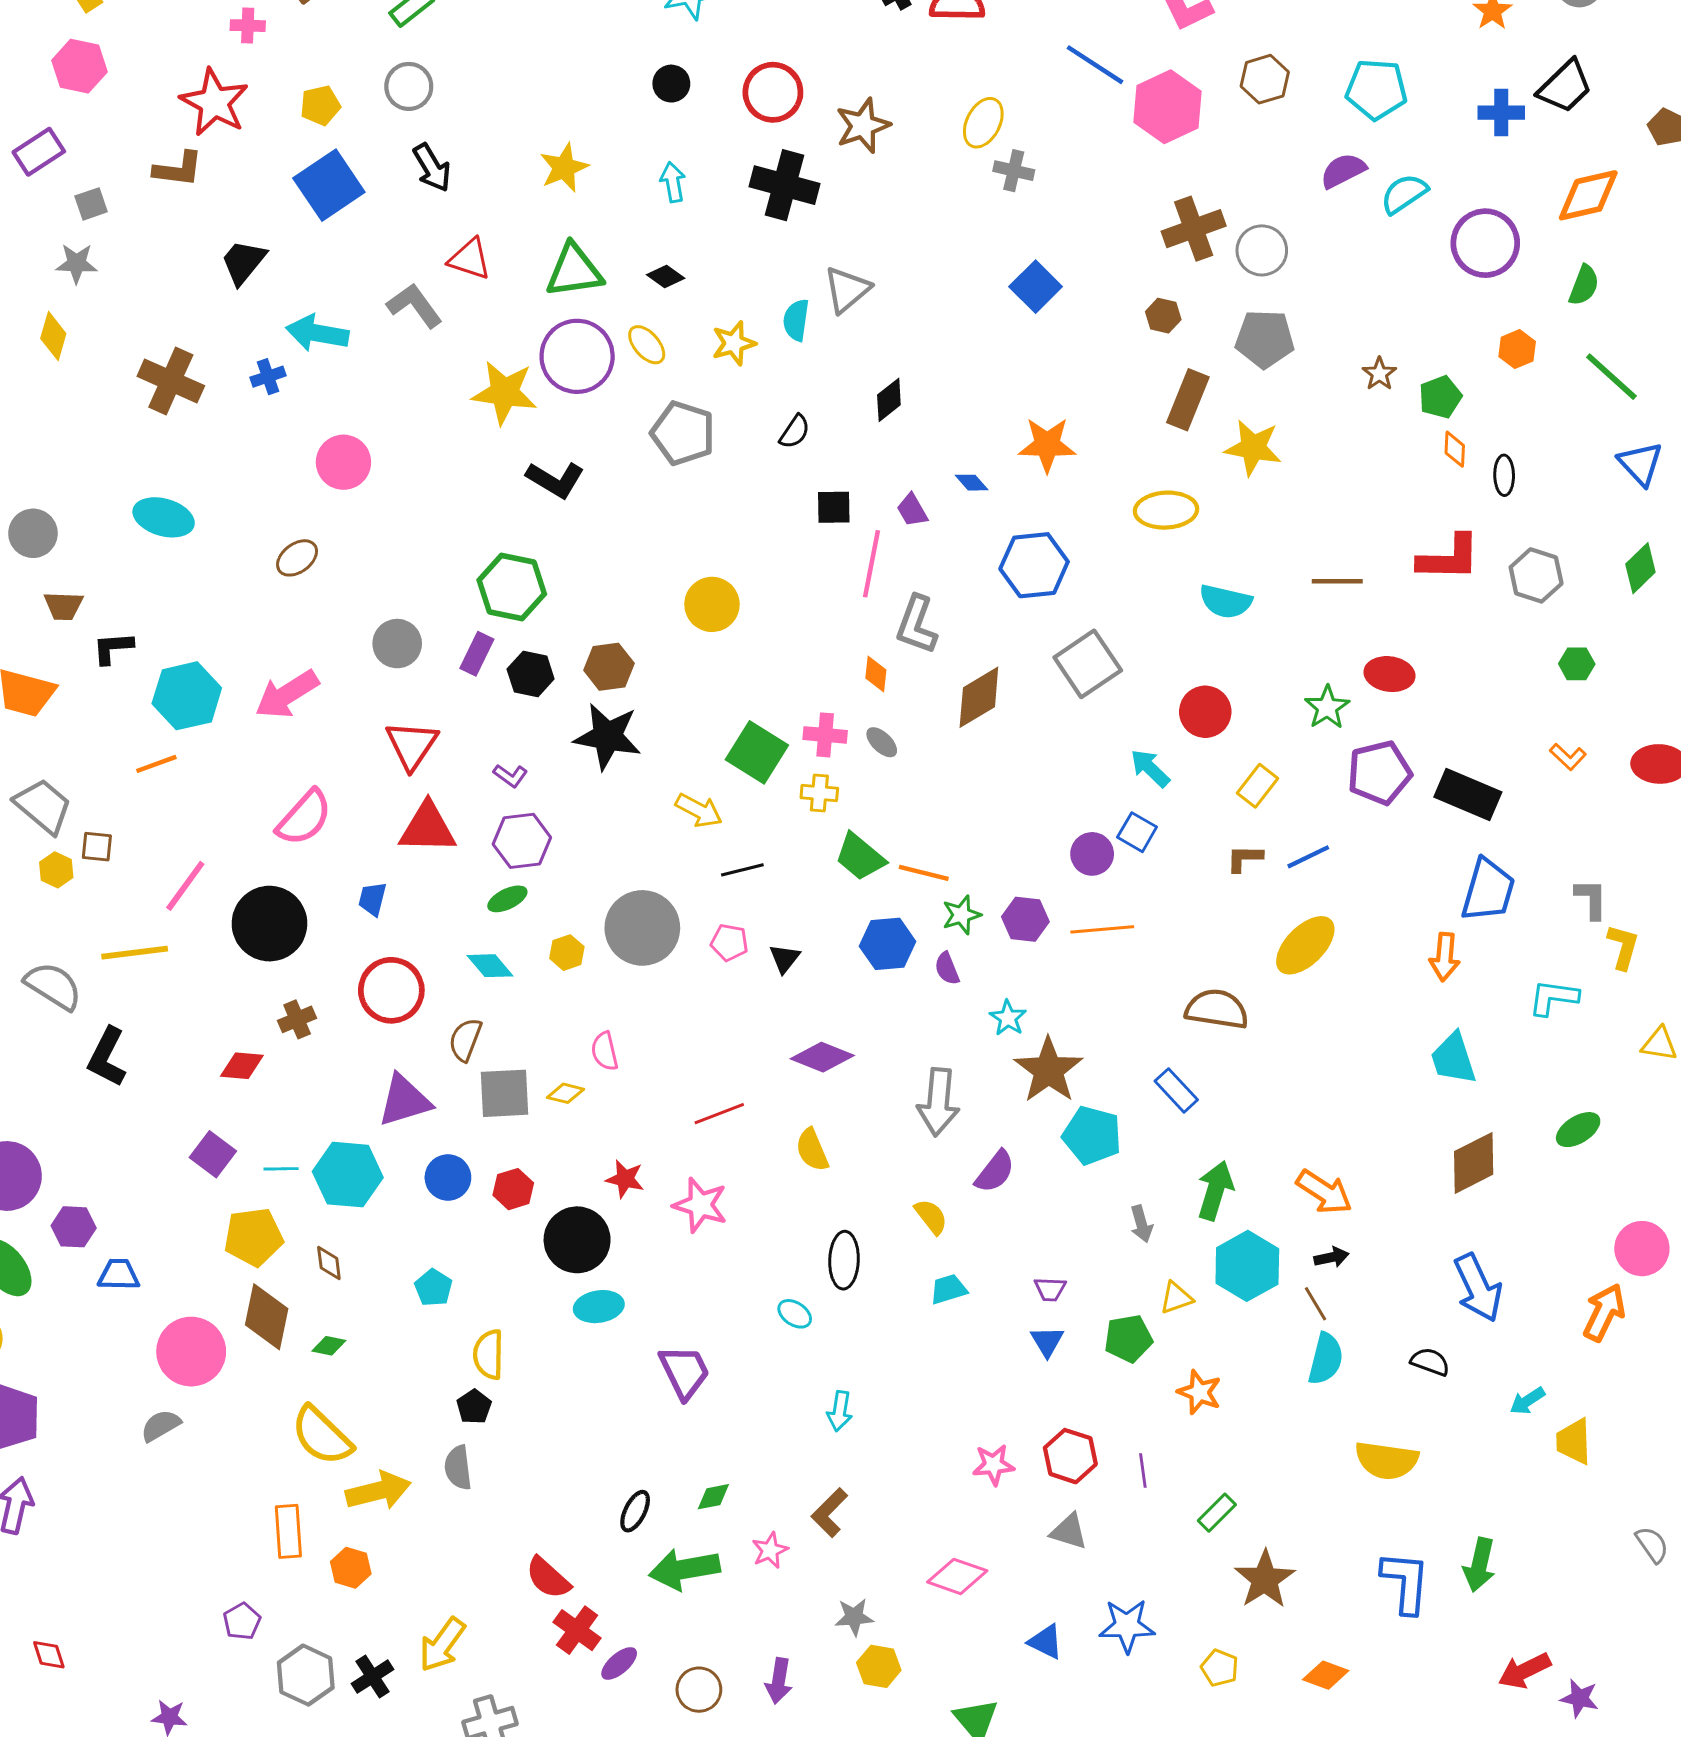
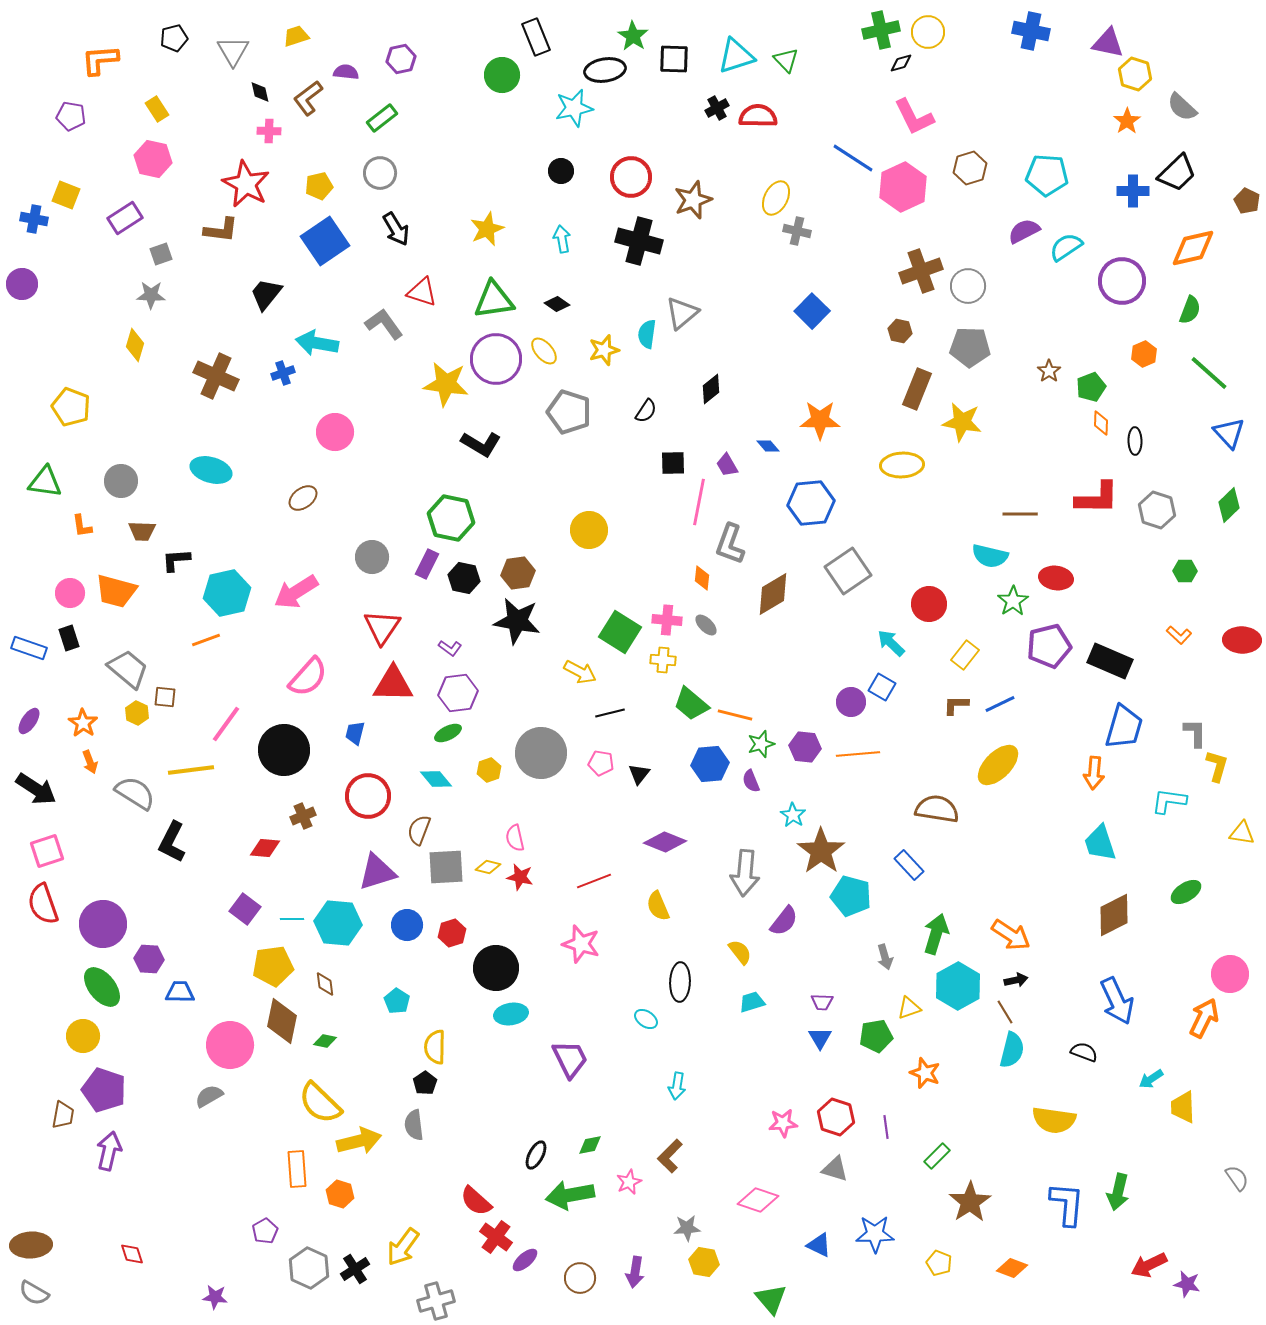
cyan semicircle: (1226, 601) -> (990, 556), moved
red star: (625, 1179) -> (520, 877), moved

